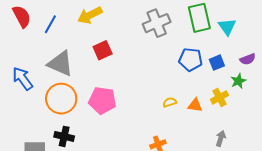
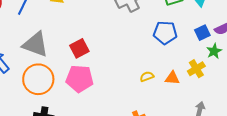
red square: (103, 50) -> (79, 48), moved
blue square: (217, 63) -> (202, 33), moved

